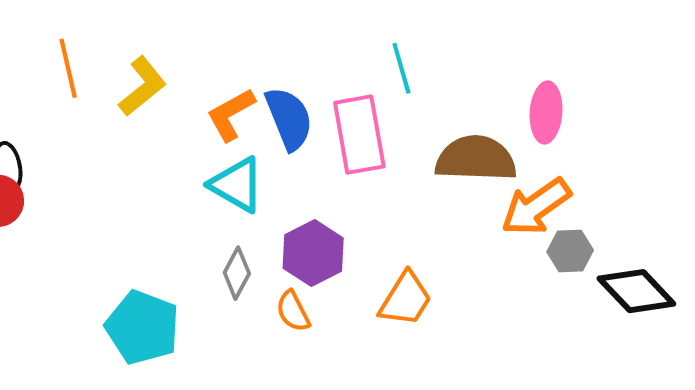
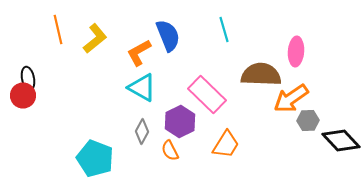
blue semicircle: (289, 118) -> (168, 36), moved
pink rectangle: (359, 135) -> (207, 94), moved, turned -36

